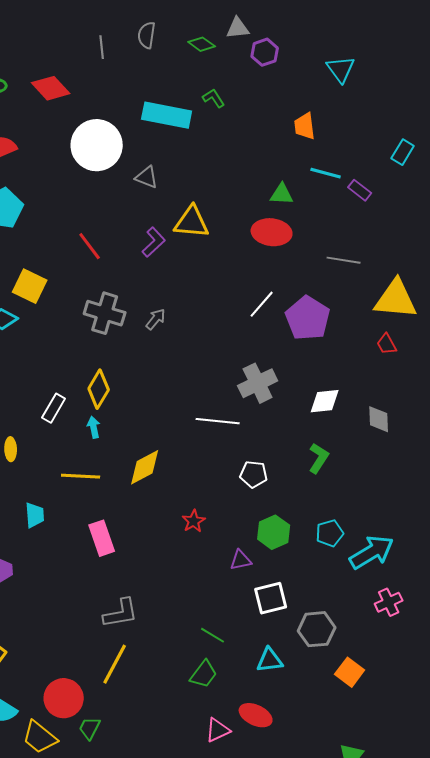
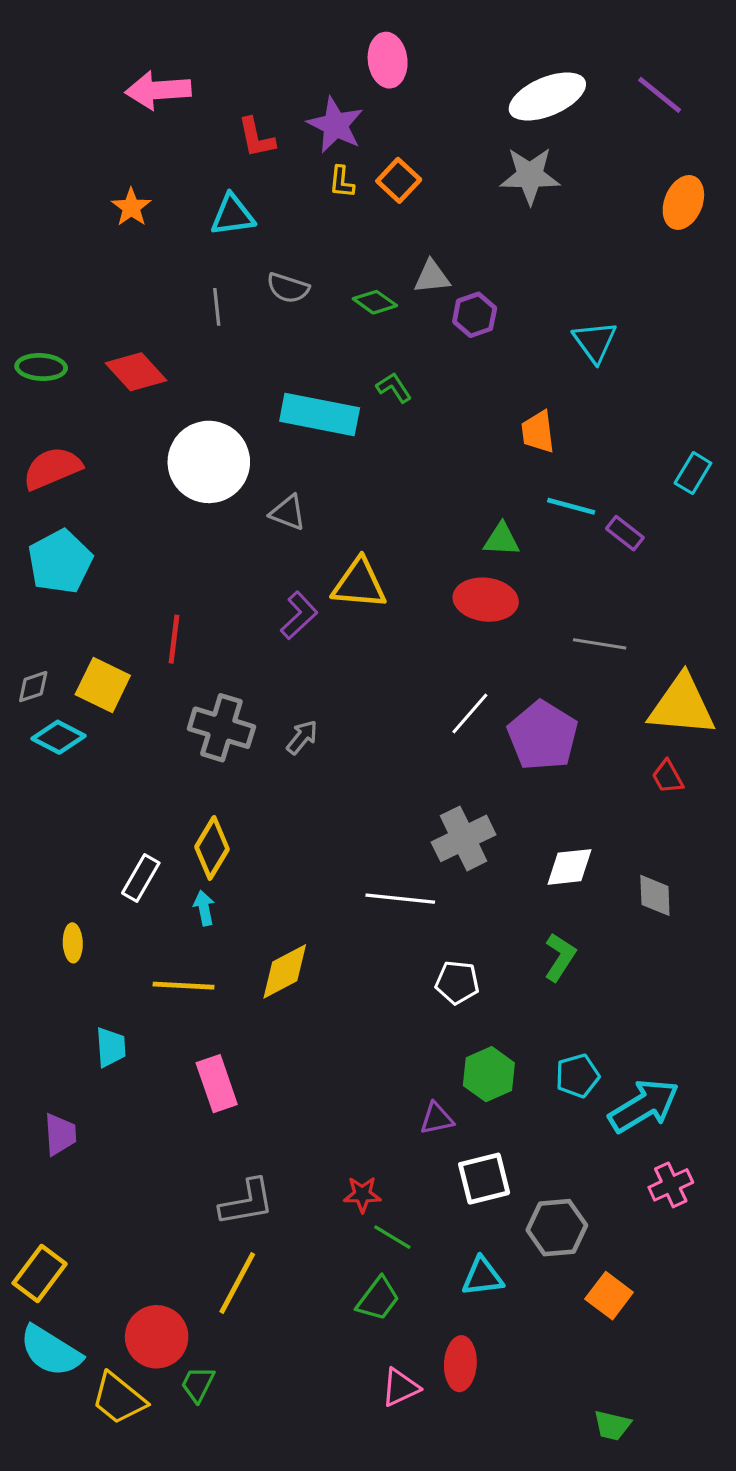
gray semicircle: (147, 35) -> (288, 288), turned -80
red line: (90, 246) -> (174, 639), moved, turned 44
red star: (194, 521) -> (362, 1194), moved, turned 30
red ellipse: (256, 715) -> (460, 1364), turned 68

